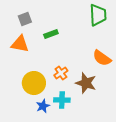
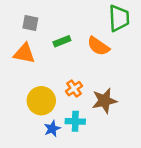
gray square: (25, 19) -> (30, 23), turned 32
orange semicircle: (102, 58) -> (98, 46), moved
brown star: (86, 83) -> (104, 101), turned -30

